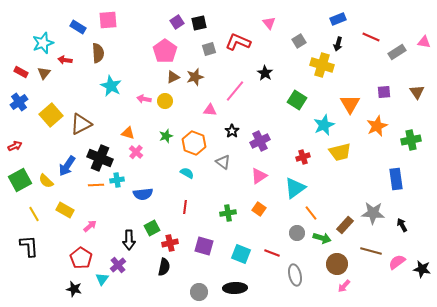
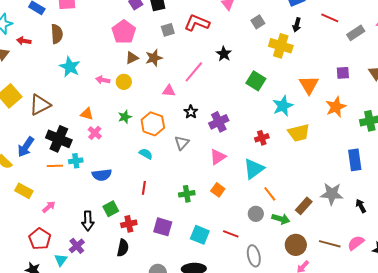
gray triangle: (223, 162) -> (182, 143), turned 35
brown line: (371, 251) -> (330, 244), moved

